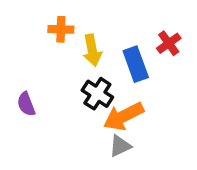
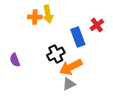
yellow arrow: (92, 50) -> (48, 14), moved
black cross: (97, 94) -> (56, 54), turned 30

